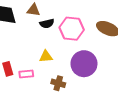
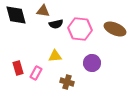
purple circle: (84, 64) -> (92, 63), size x0.7
pink rectangle: (26, 74) -> (36, 73), turned -56

